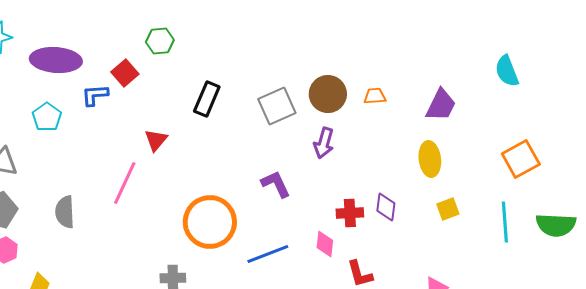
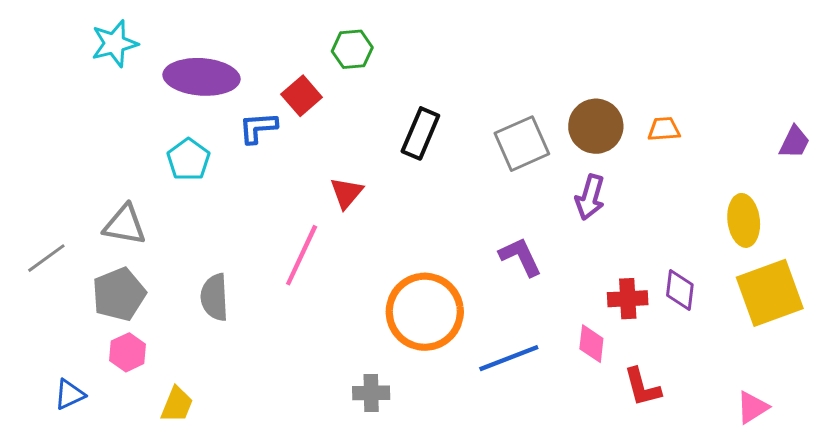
purple trapezoid: (441, 105) -> (794, 142), moved, size x0.7
yellow square: (448, 209) -> (770, 293), size x2.0

